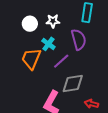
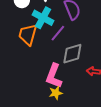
cyan cross: (48, 44) -> (43, 18), size x1.5

